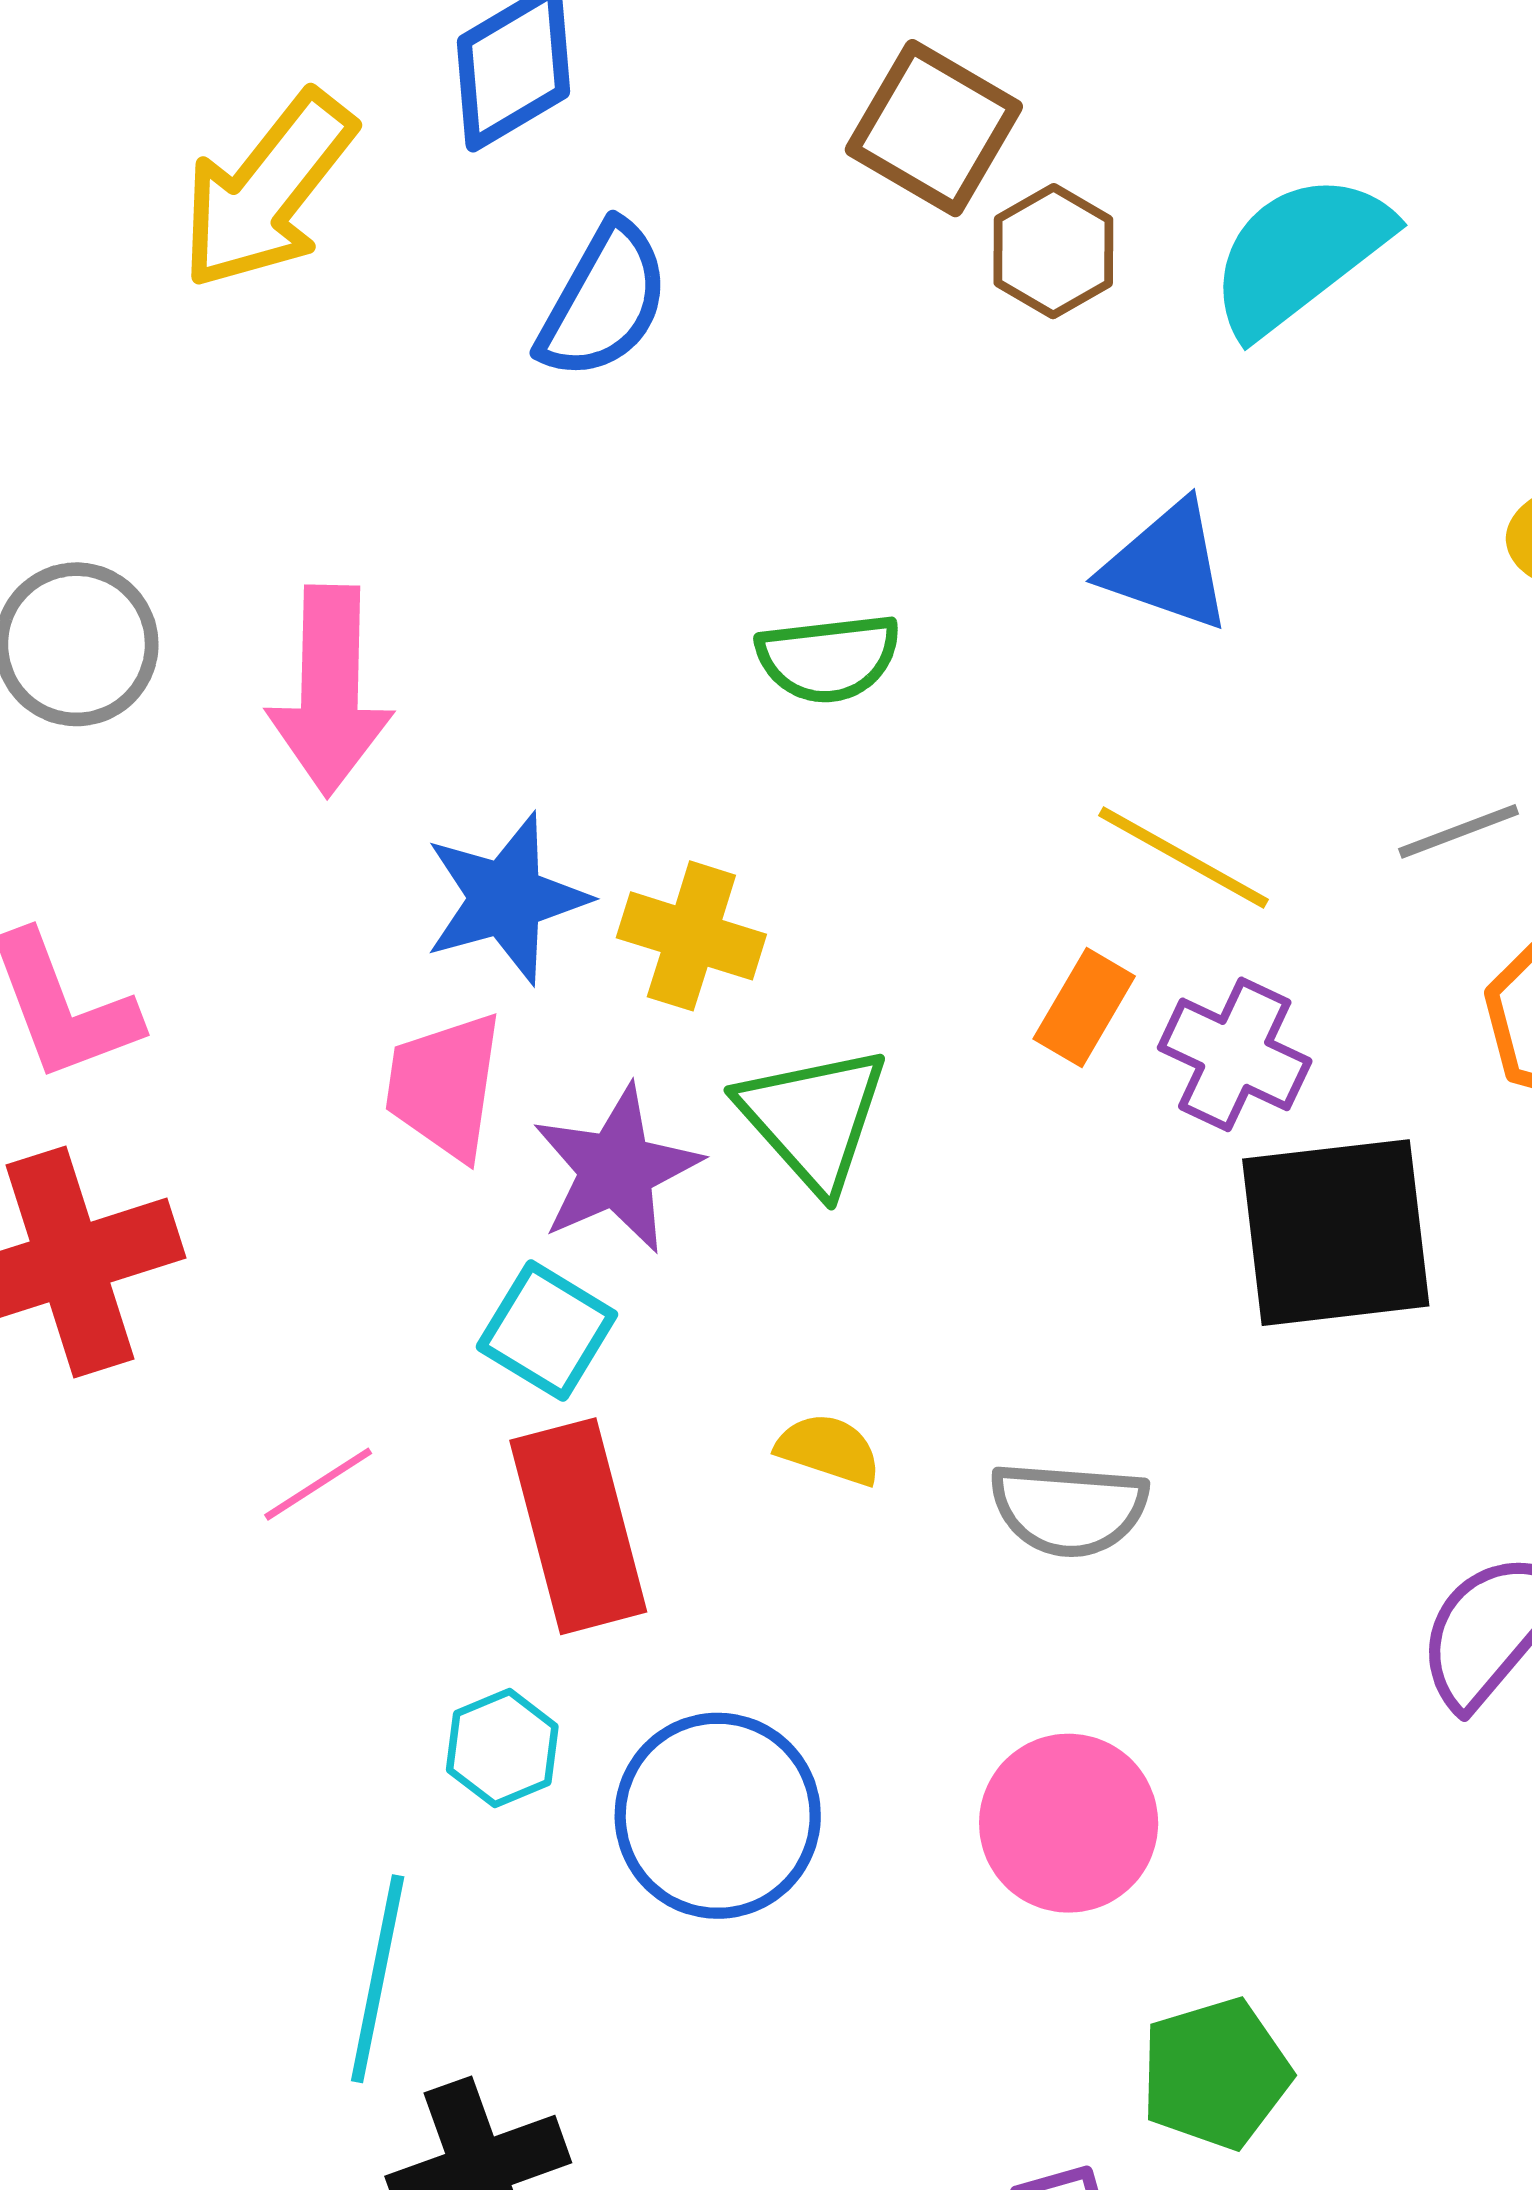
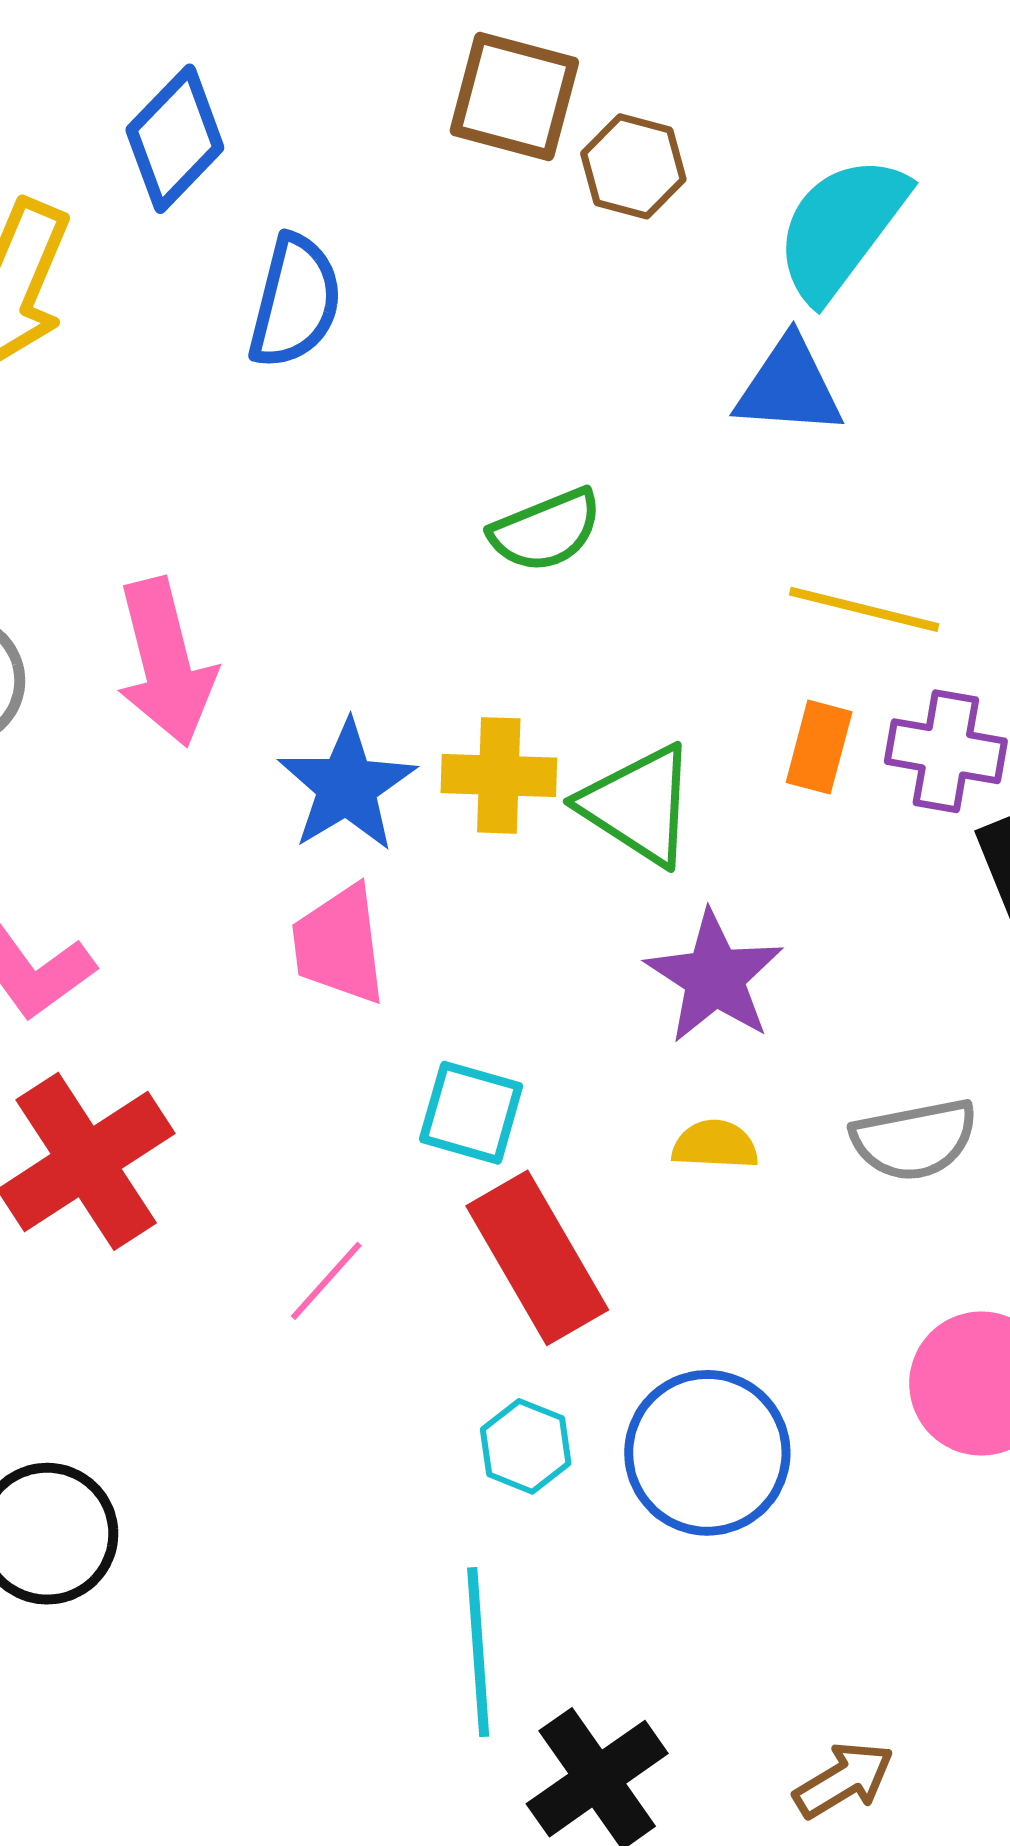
cyan semicircle: (1300, 254) -> (841, 228), moved
green triangle: (813, 1118) -> (638, 805), moved
purple star: (616, 1169) -> (714, 977), moved

